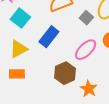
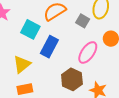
cyan square: (20, 18) -> (30, 29), moved

